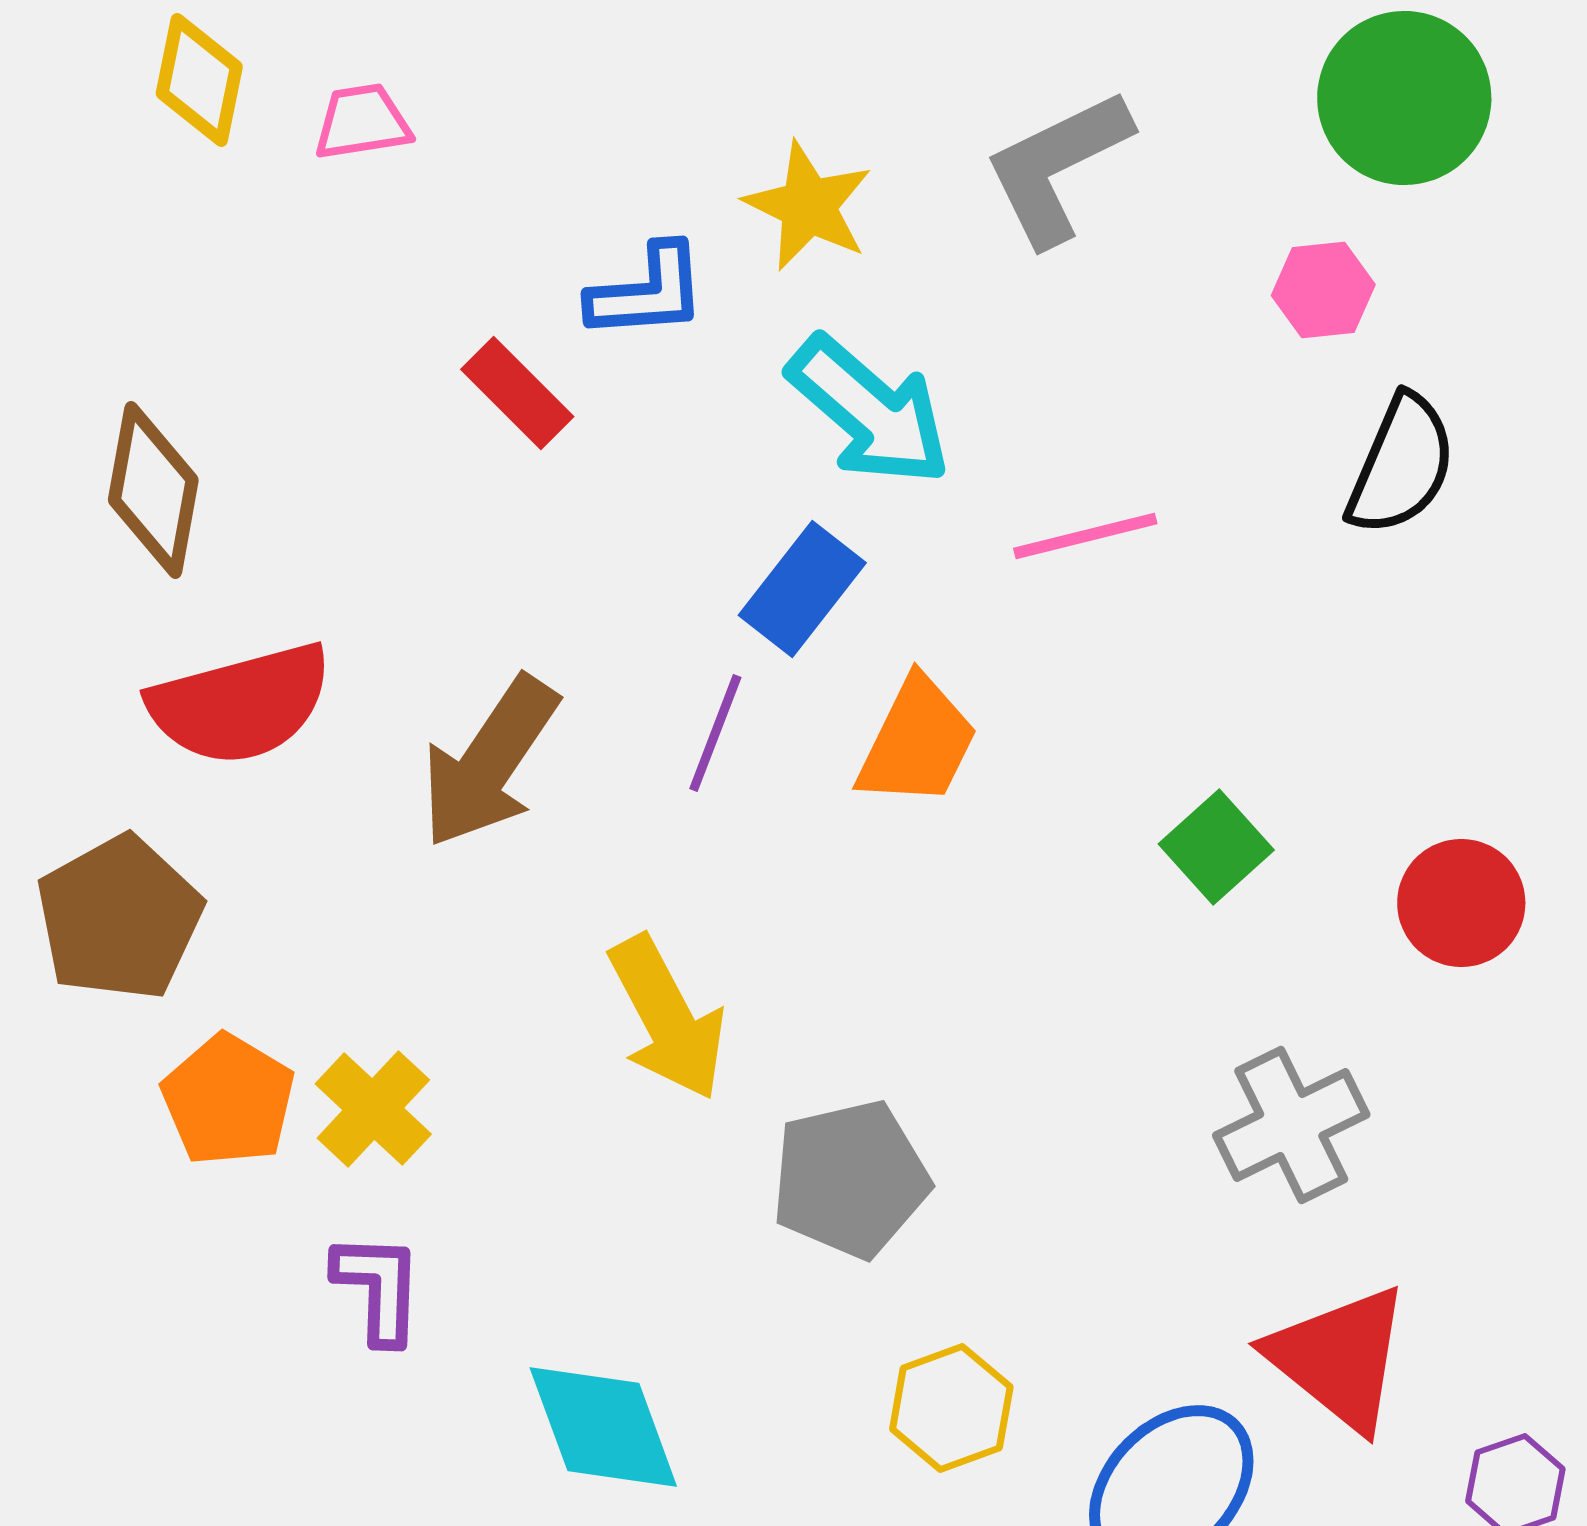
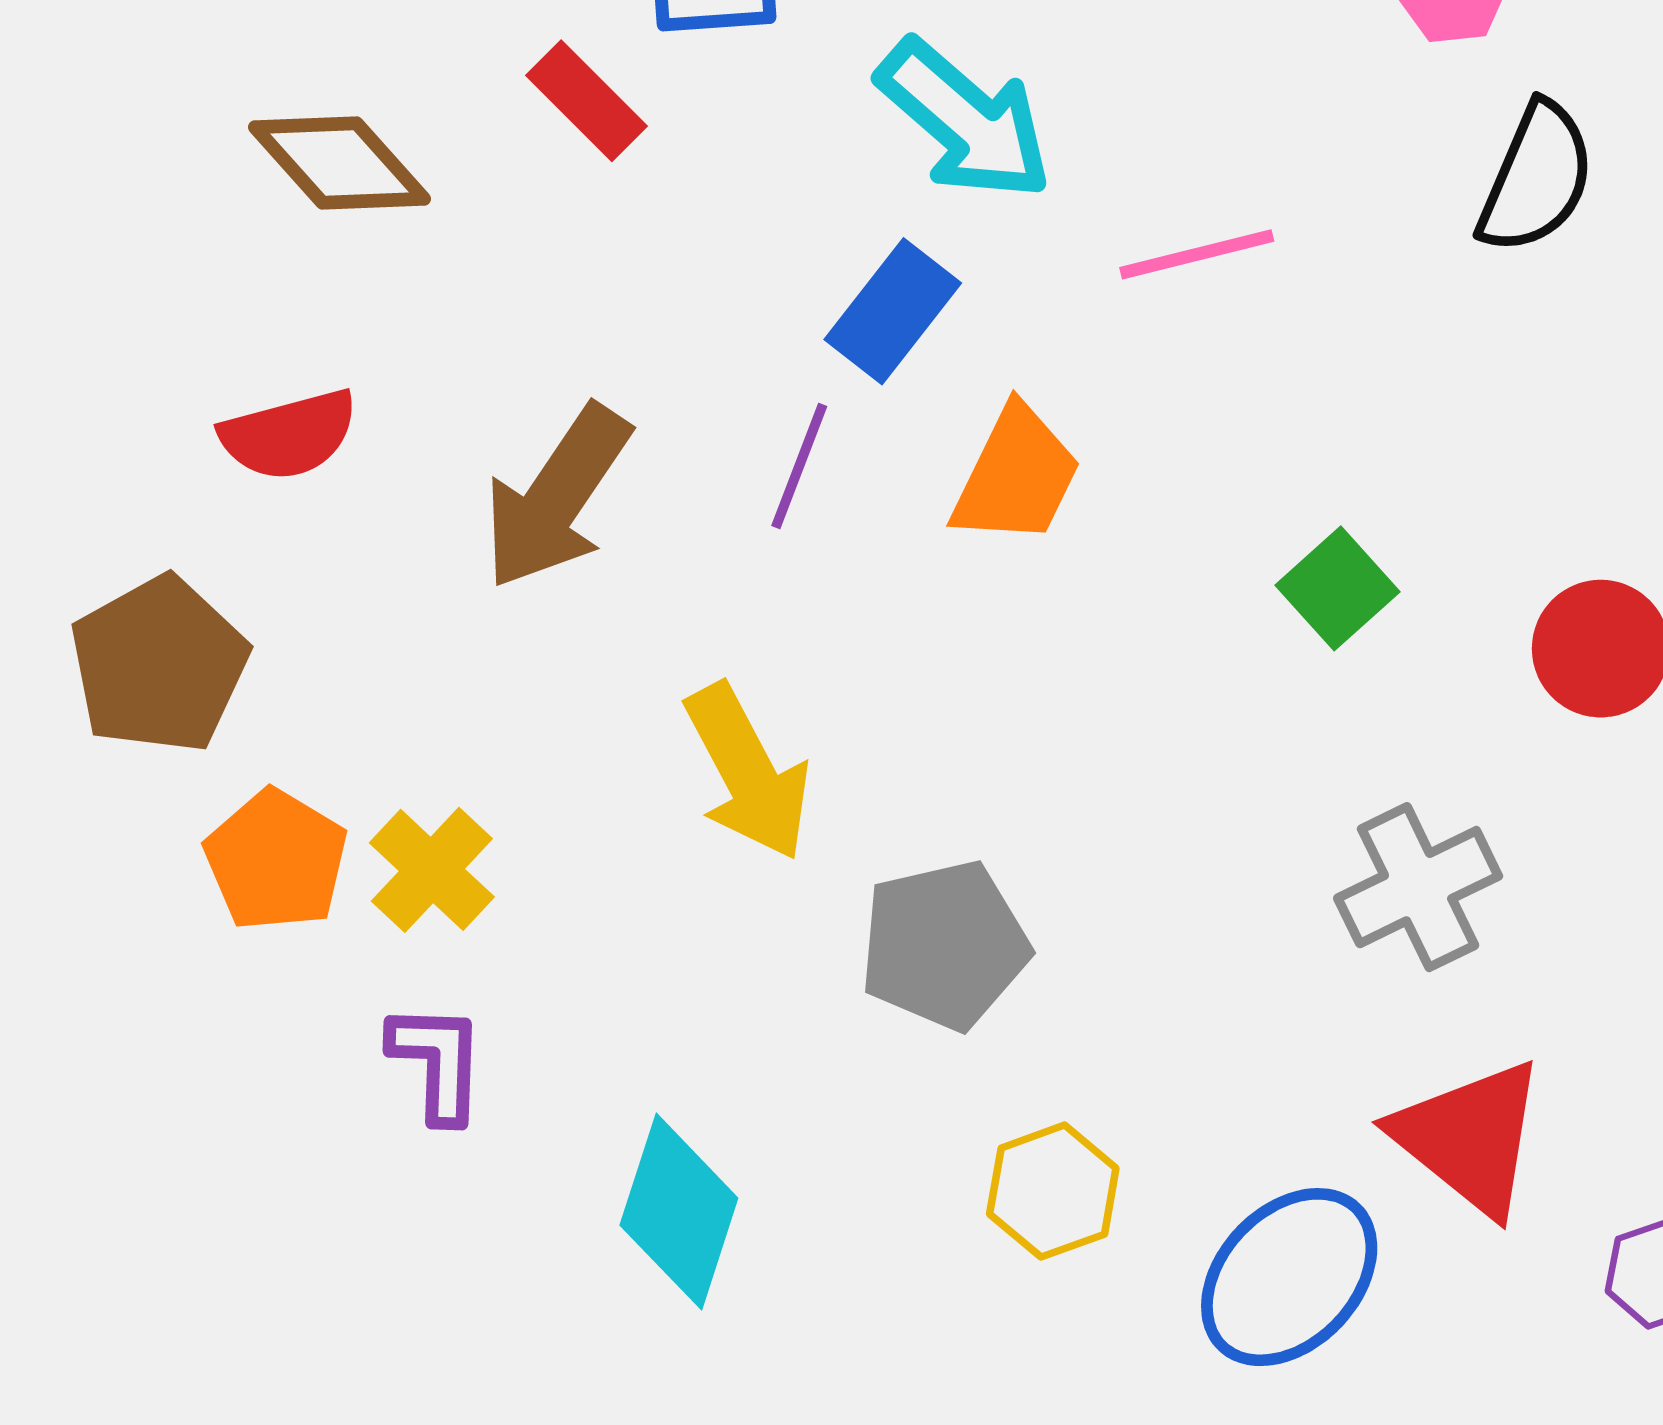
brown diamond: (153, 490) -> (339, 163), moved, turned -52
red semicircle: (240, 704) -> (289, 435), size x0.7
cyan diamond: (603, 1427) -> (679, 1212), turned 38

